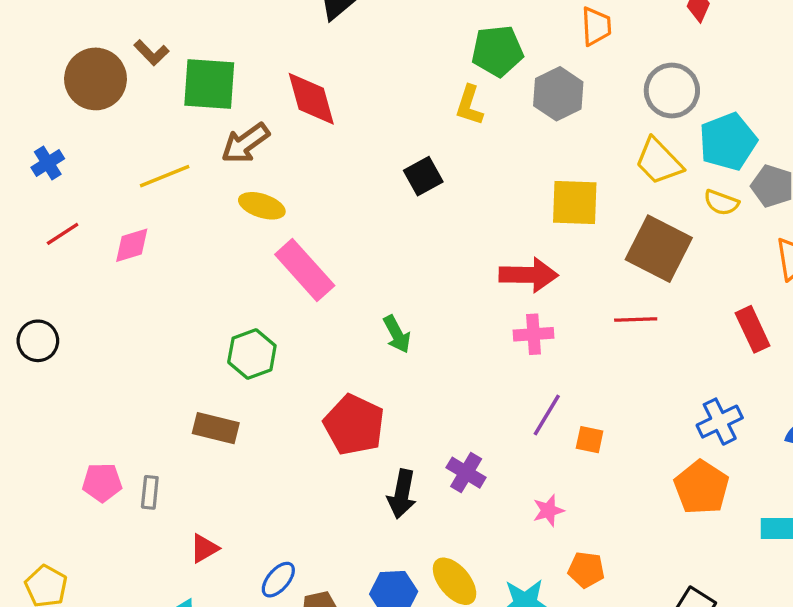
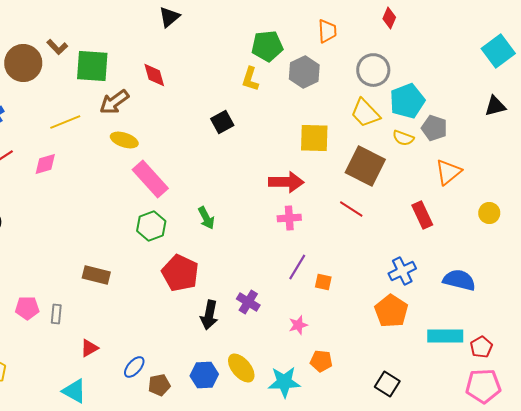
red diamond: (311, 99) -> (154, 75), size x0.7
red line: (636, 319) -> (351, 209), turned 35
green hexagon: (252, 354) -> (151, 226), moved

